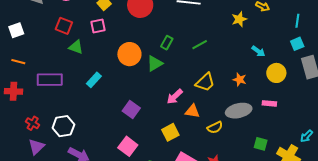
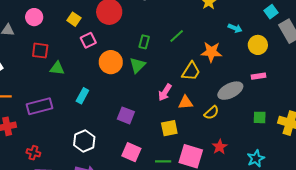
pink square: (98, 26) -> (88, 40), moved
orange star: (240, 80) -> (211, 52), moved, size x1.5
white hexagon: (63, 126) -> (84, 141), moved
yellow square: (170, 132) -> (169, 128), turned 30

